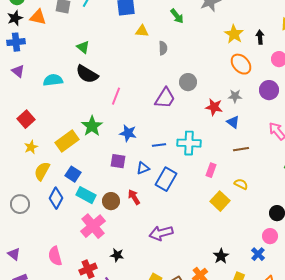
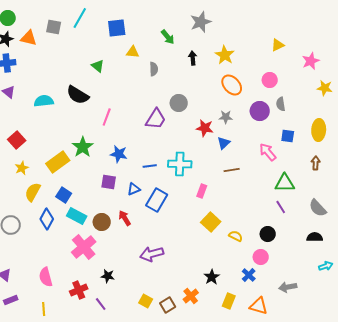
black arrow: (260, 37) -> (193, 58), moved
green triangle: (83, 47) -> (98, 66), moved
blue triangle: (233, 122) -> (224, 143), turned 40
yellow semicircle: (241, 184) -> (236, 236), moved

